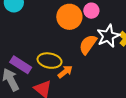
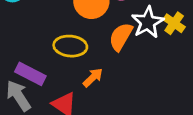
yellow ellipse: (50, 61) -> (70, 46), moved

